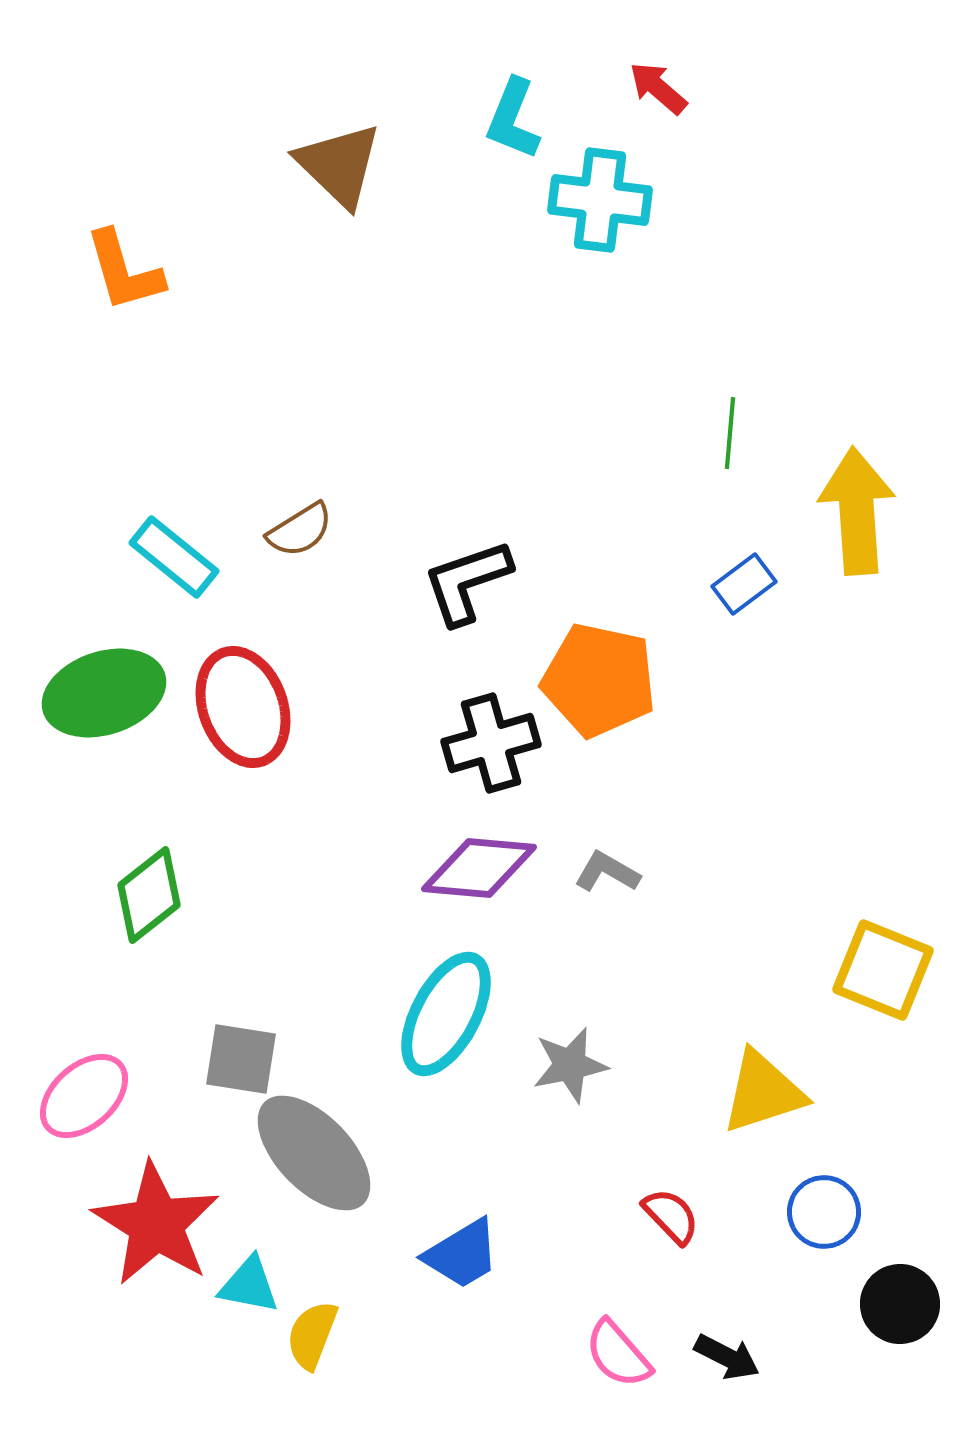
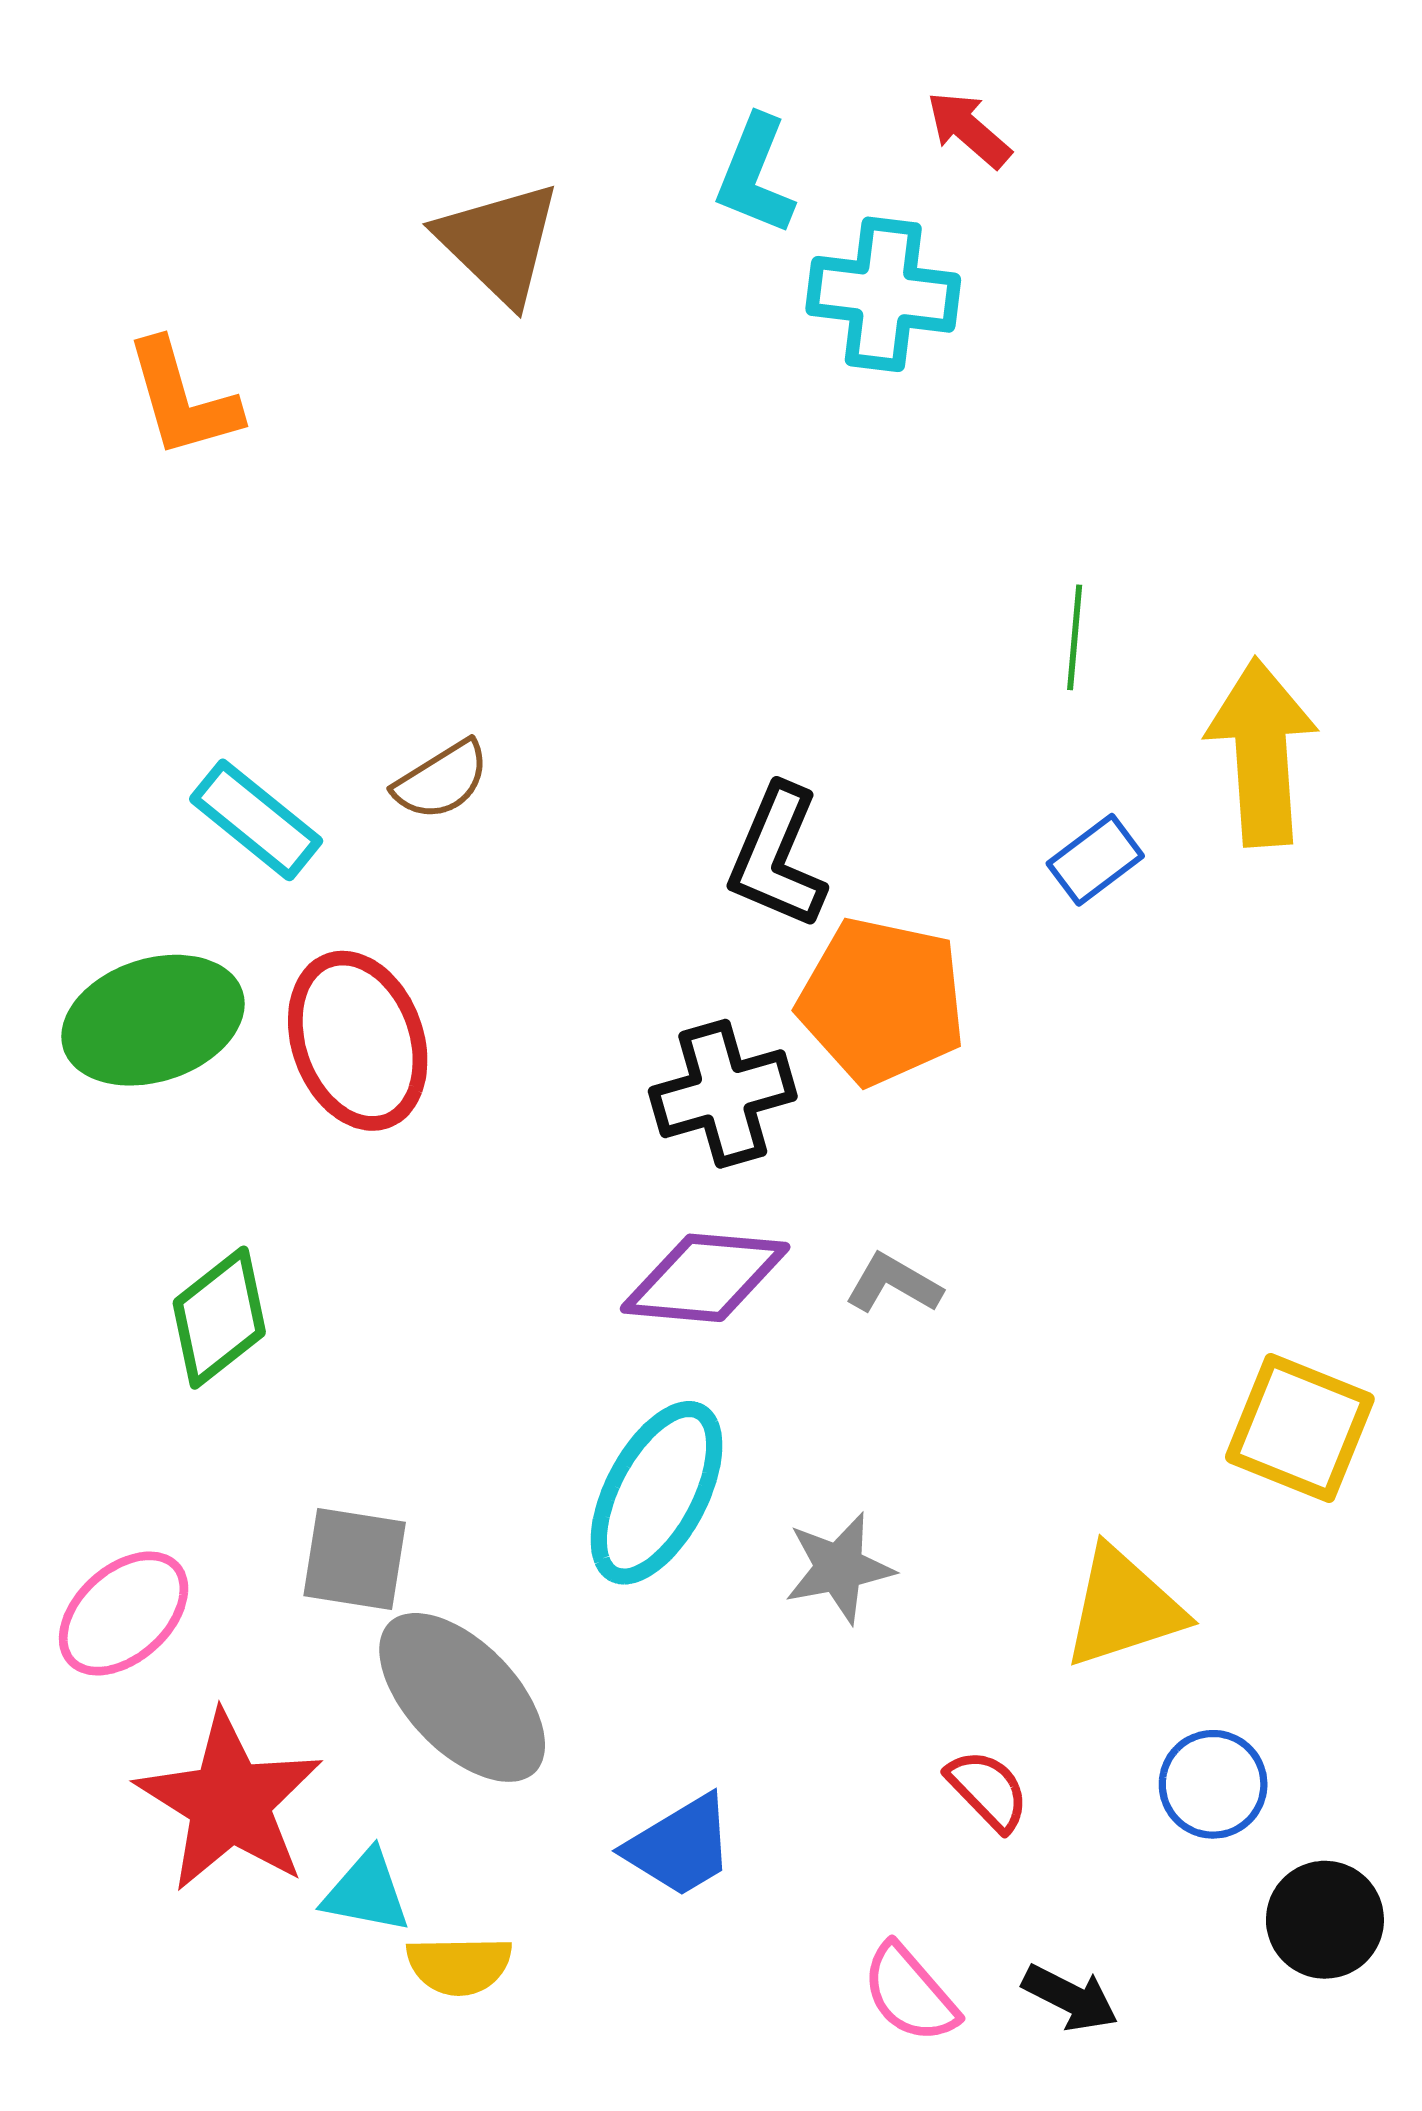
black L-shape: (467, 582) -> (777, 857), moved, turned -48
yellow semicircle: (312, 1335) -> (459, 1965), turned -112

